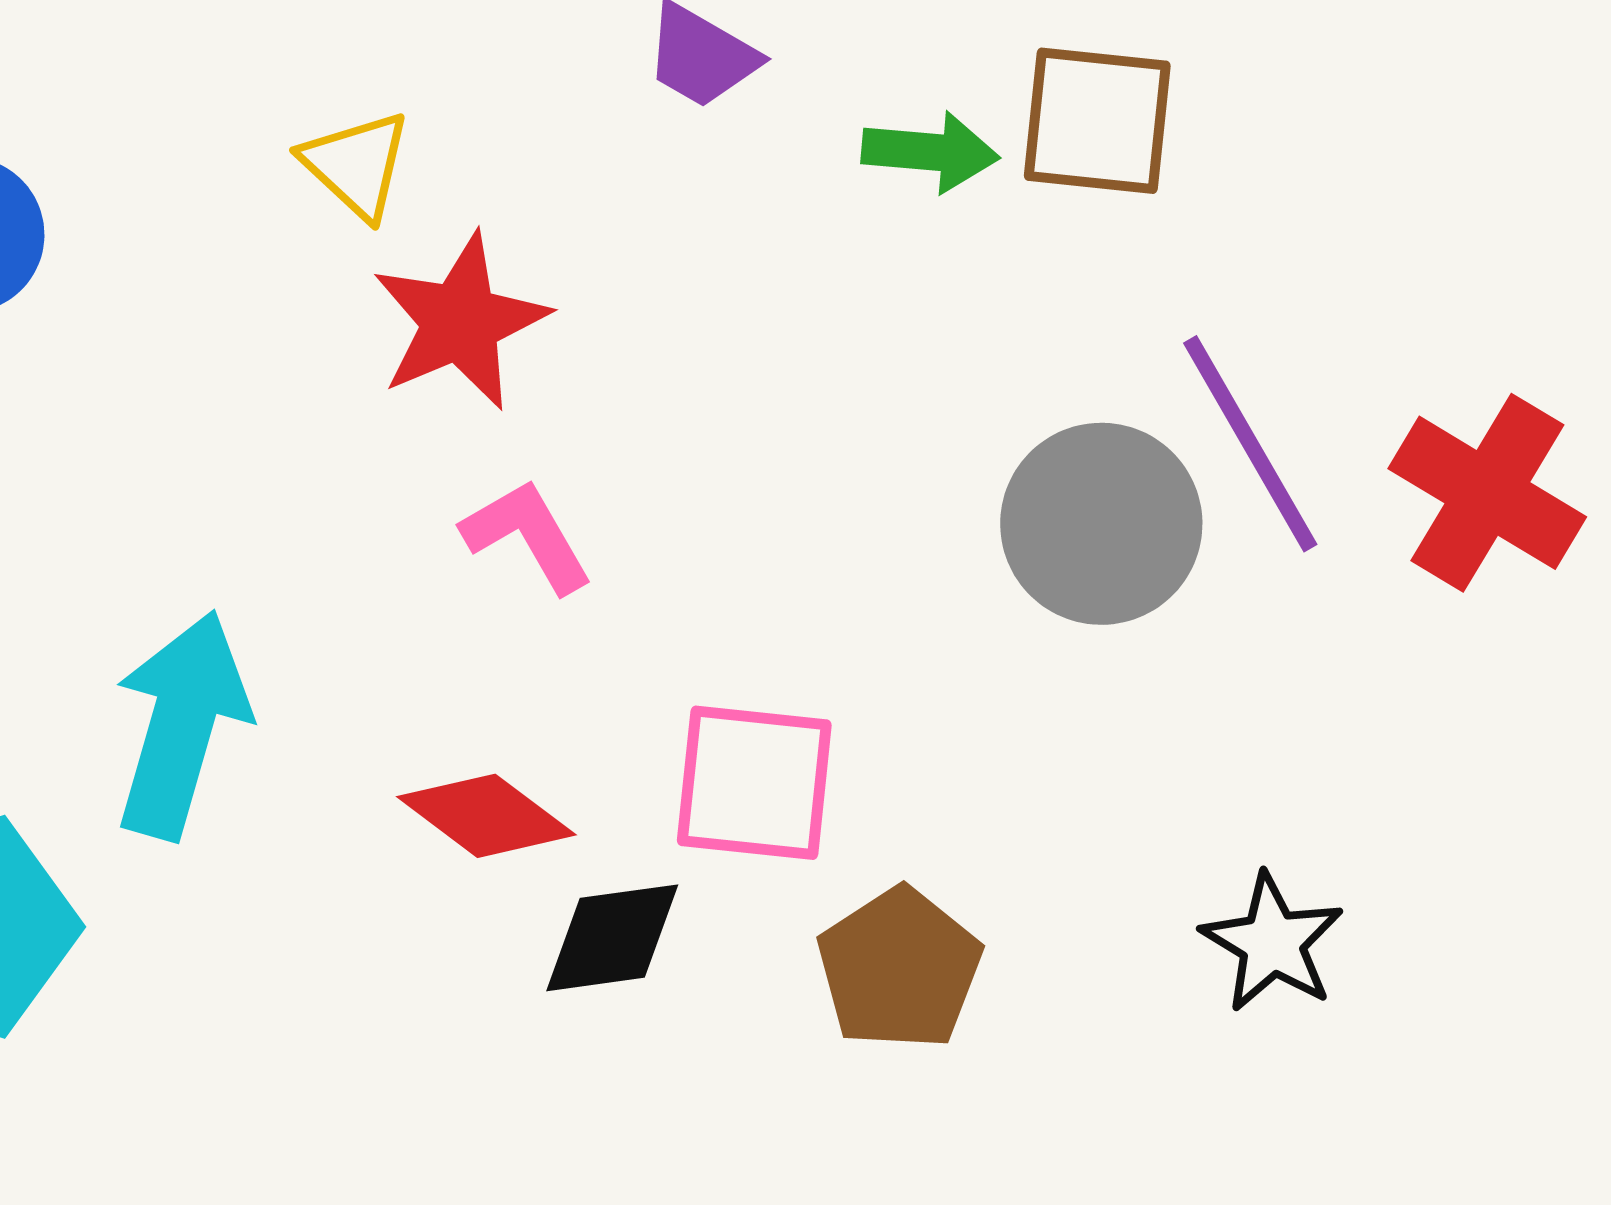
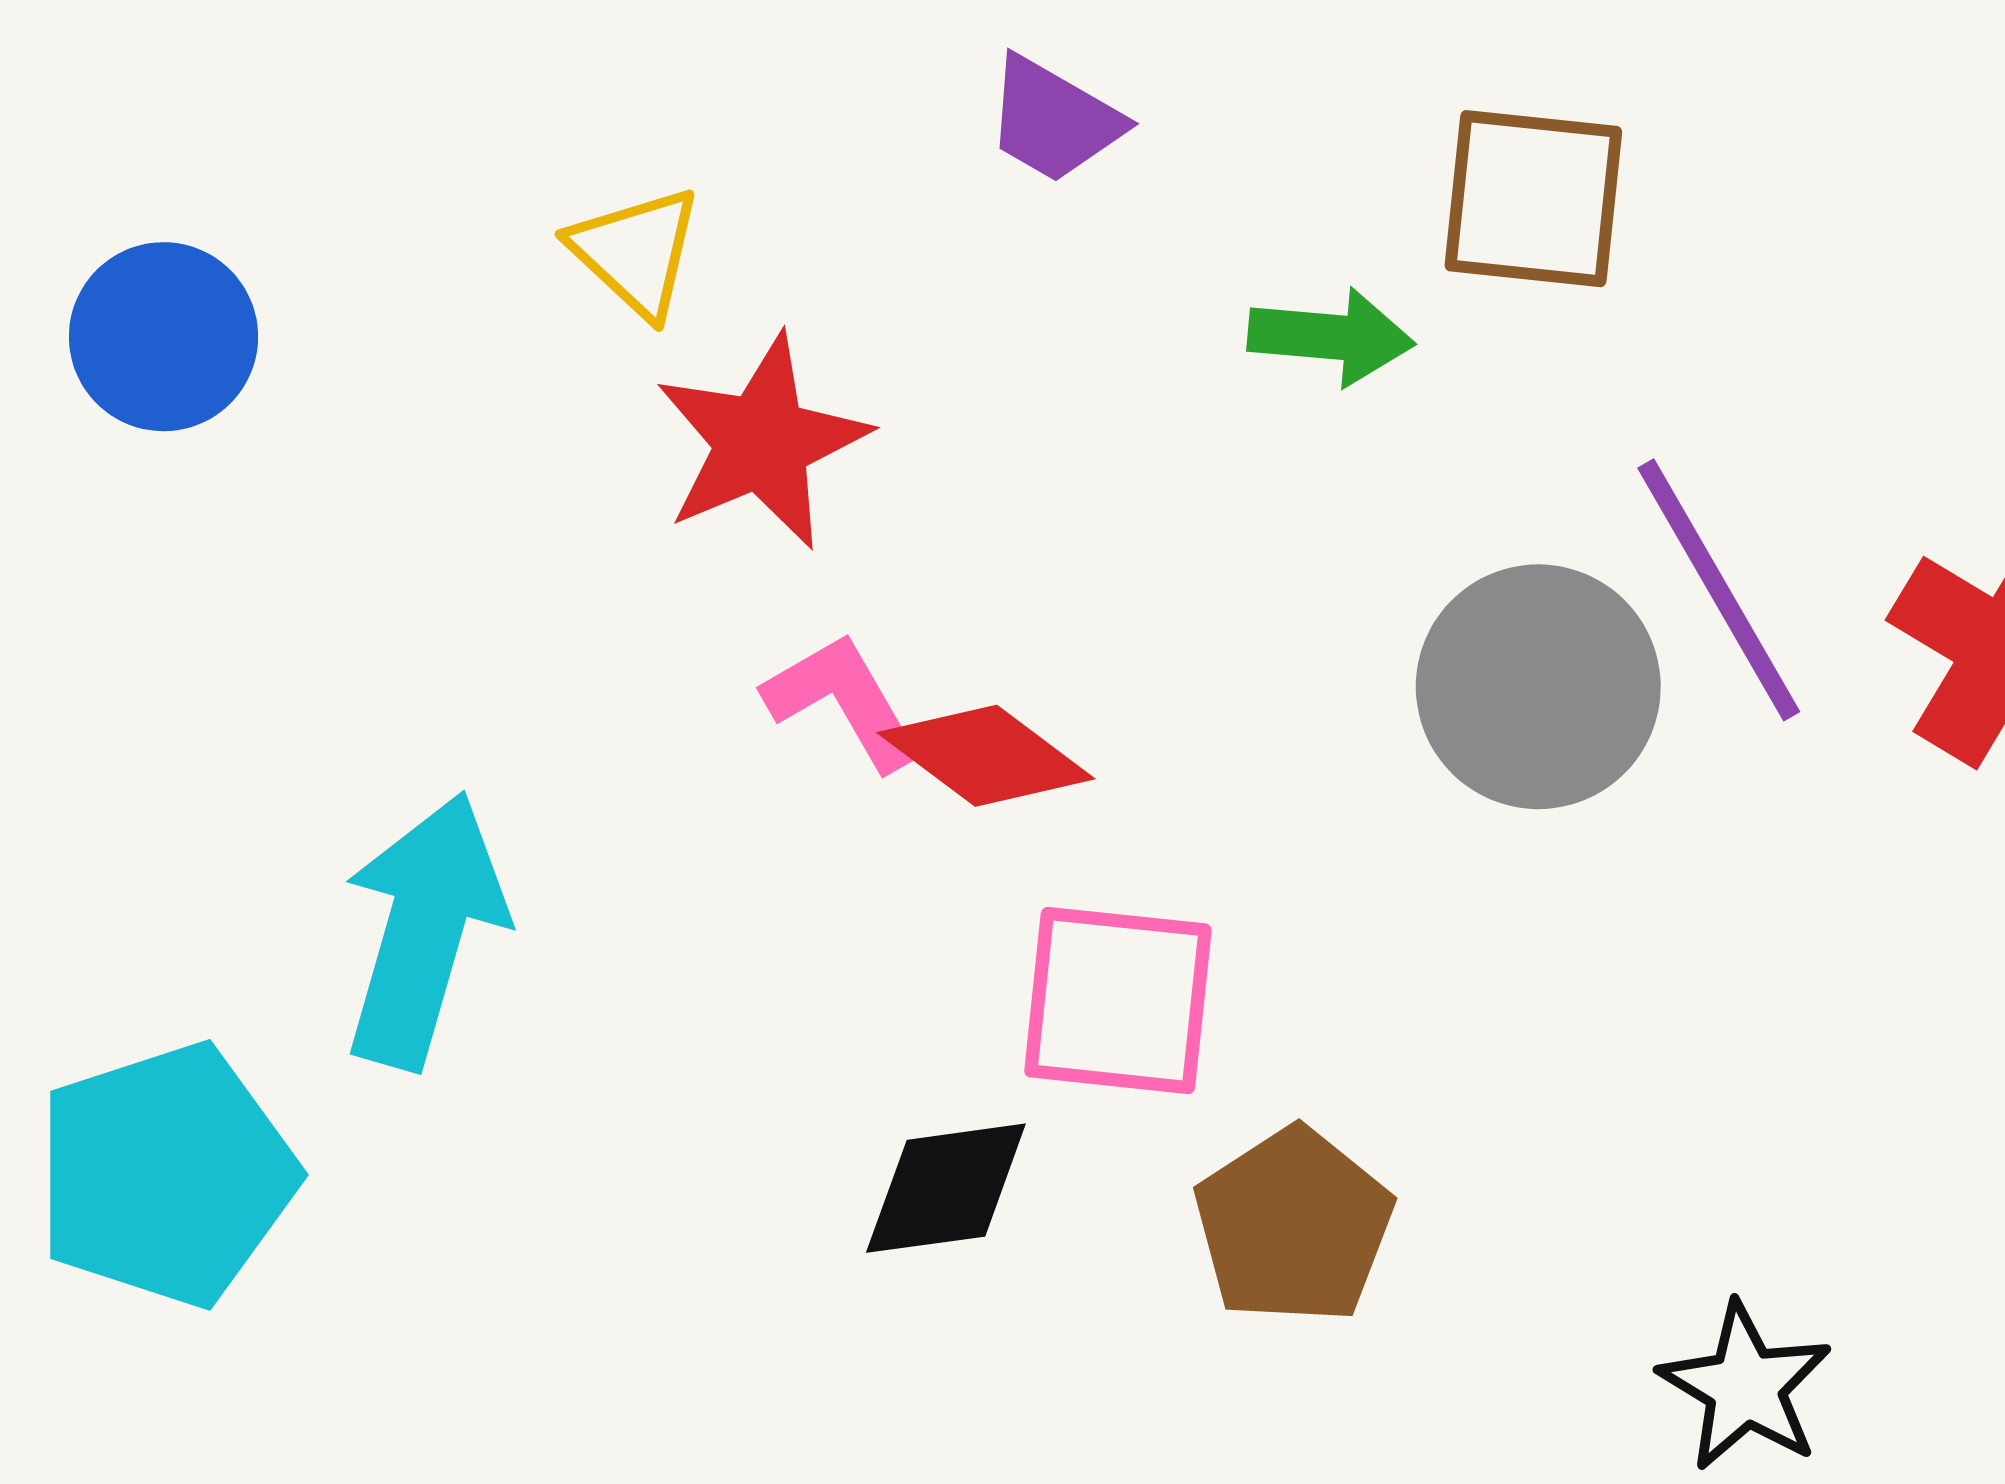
green arrow: (930, 152) -> (1331, 337), moved
red diamond: (486, 816) -> (986, 756), moved
black star: (1272, 943) -> (1745, 1387), moved

